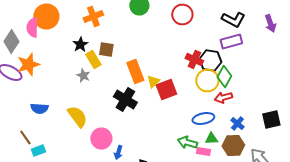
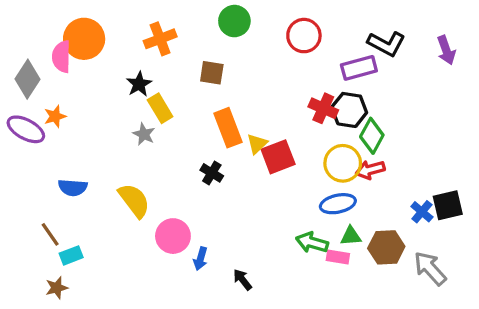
purple rectangle: (231, 42) -> (359, 68), moved
brown square: (106, 50) -> (212, 73), moved
orange star: (28, 64) -> (55, 116), size x0.6
yellow circle: (207, 80) -> (343, 163), moved
black cross: (125, 100) -> (212, 173), size x0.6
blue cross: (237, 124) -> (422, 212), moved

